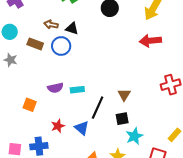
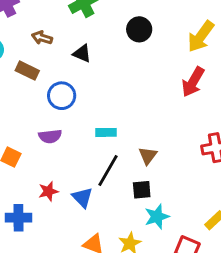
brown arrow: (51, 25) -> (42, 38), moved
red arrow: (150, 41) -> (193, 82), turned -60
blue circle: (61, 46) -> (62, 96), moved
cyan rectangle: (77, 90) -> (106, 132), moved

